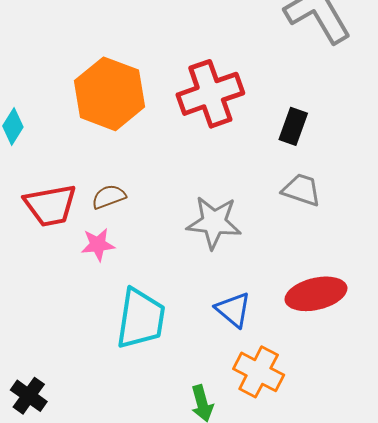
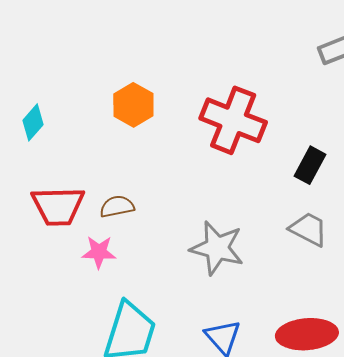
orange hexagon: (110, 94) -> (133, 105), size x0.6
red cross: (210, 94) -> (233, 120), turned 32

